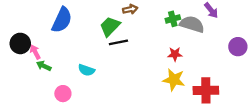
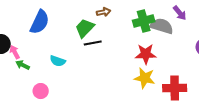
green cross: (173, 19) -> (144, 21), size x1.5
red star: (175, 54) -> (146, 54), size x1.5
cyan semicircle: (86, 70) -> (58, 61), moved

